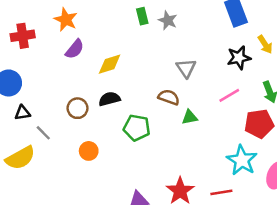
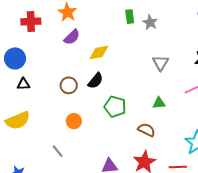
brown semicircle: (169, 97) -> (146, 130), moved
black semicircle: (109, 99) -> (95, 81), turned 138
gray line: (43, 133) -> (58, 151), moved

